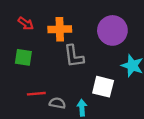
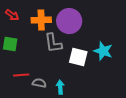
purple circle: (112, 30) -> (69, 21), moved
white square: (103, 87) -> (78, 57), moved

